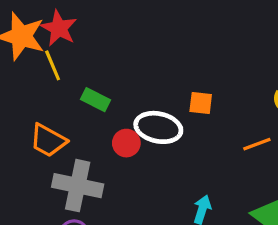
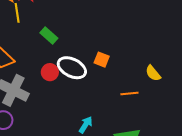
green rectangle: (95, 100) -> (49, 35), moved

